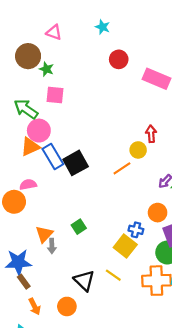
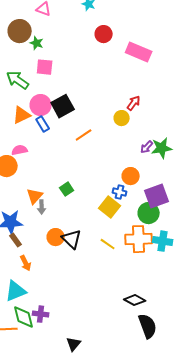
pink circle: (39, 131) -> (41, 105), moved
red arrow: (151, 134) -> (134, 103), turned 42
blue rectangle: (53, 156) -> (43, 124), size x0.7
black square: (76, 163) -> (63, 106), moved
orange line: (122, 168) -> (84, 135), moved
orange circle: (158, 213) -> (131, 176), moved
yellow line: (113, 275) -> (108, 244), moved
orange circle: (67, 306) -> (56, 237), moved

